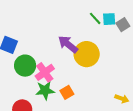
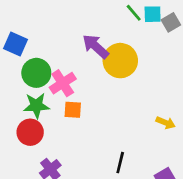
green star: (45, 90) -> (36, 106), moved
orange square: (67, 92) -> (73, 110), moved, turned 32

